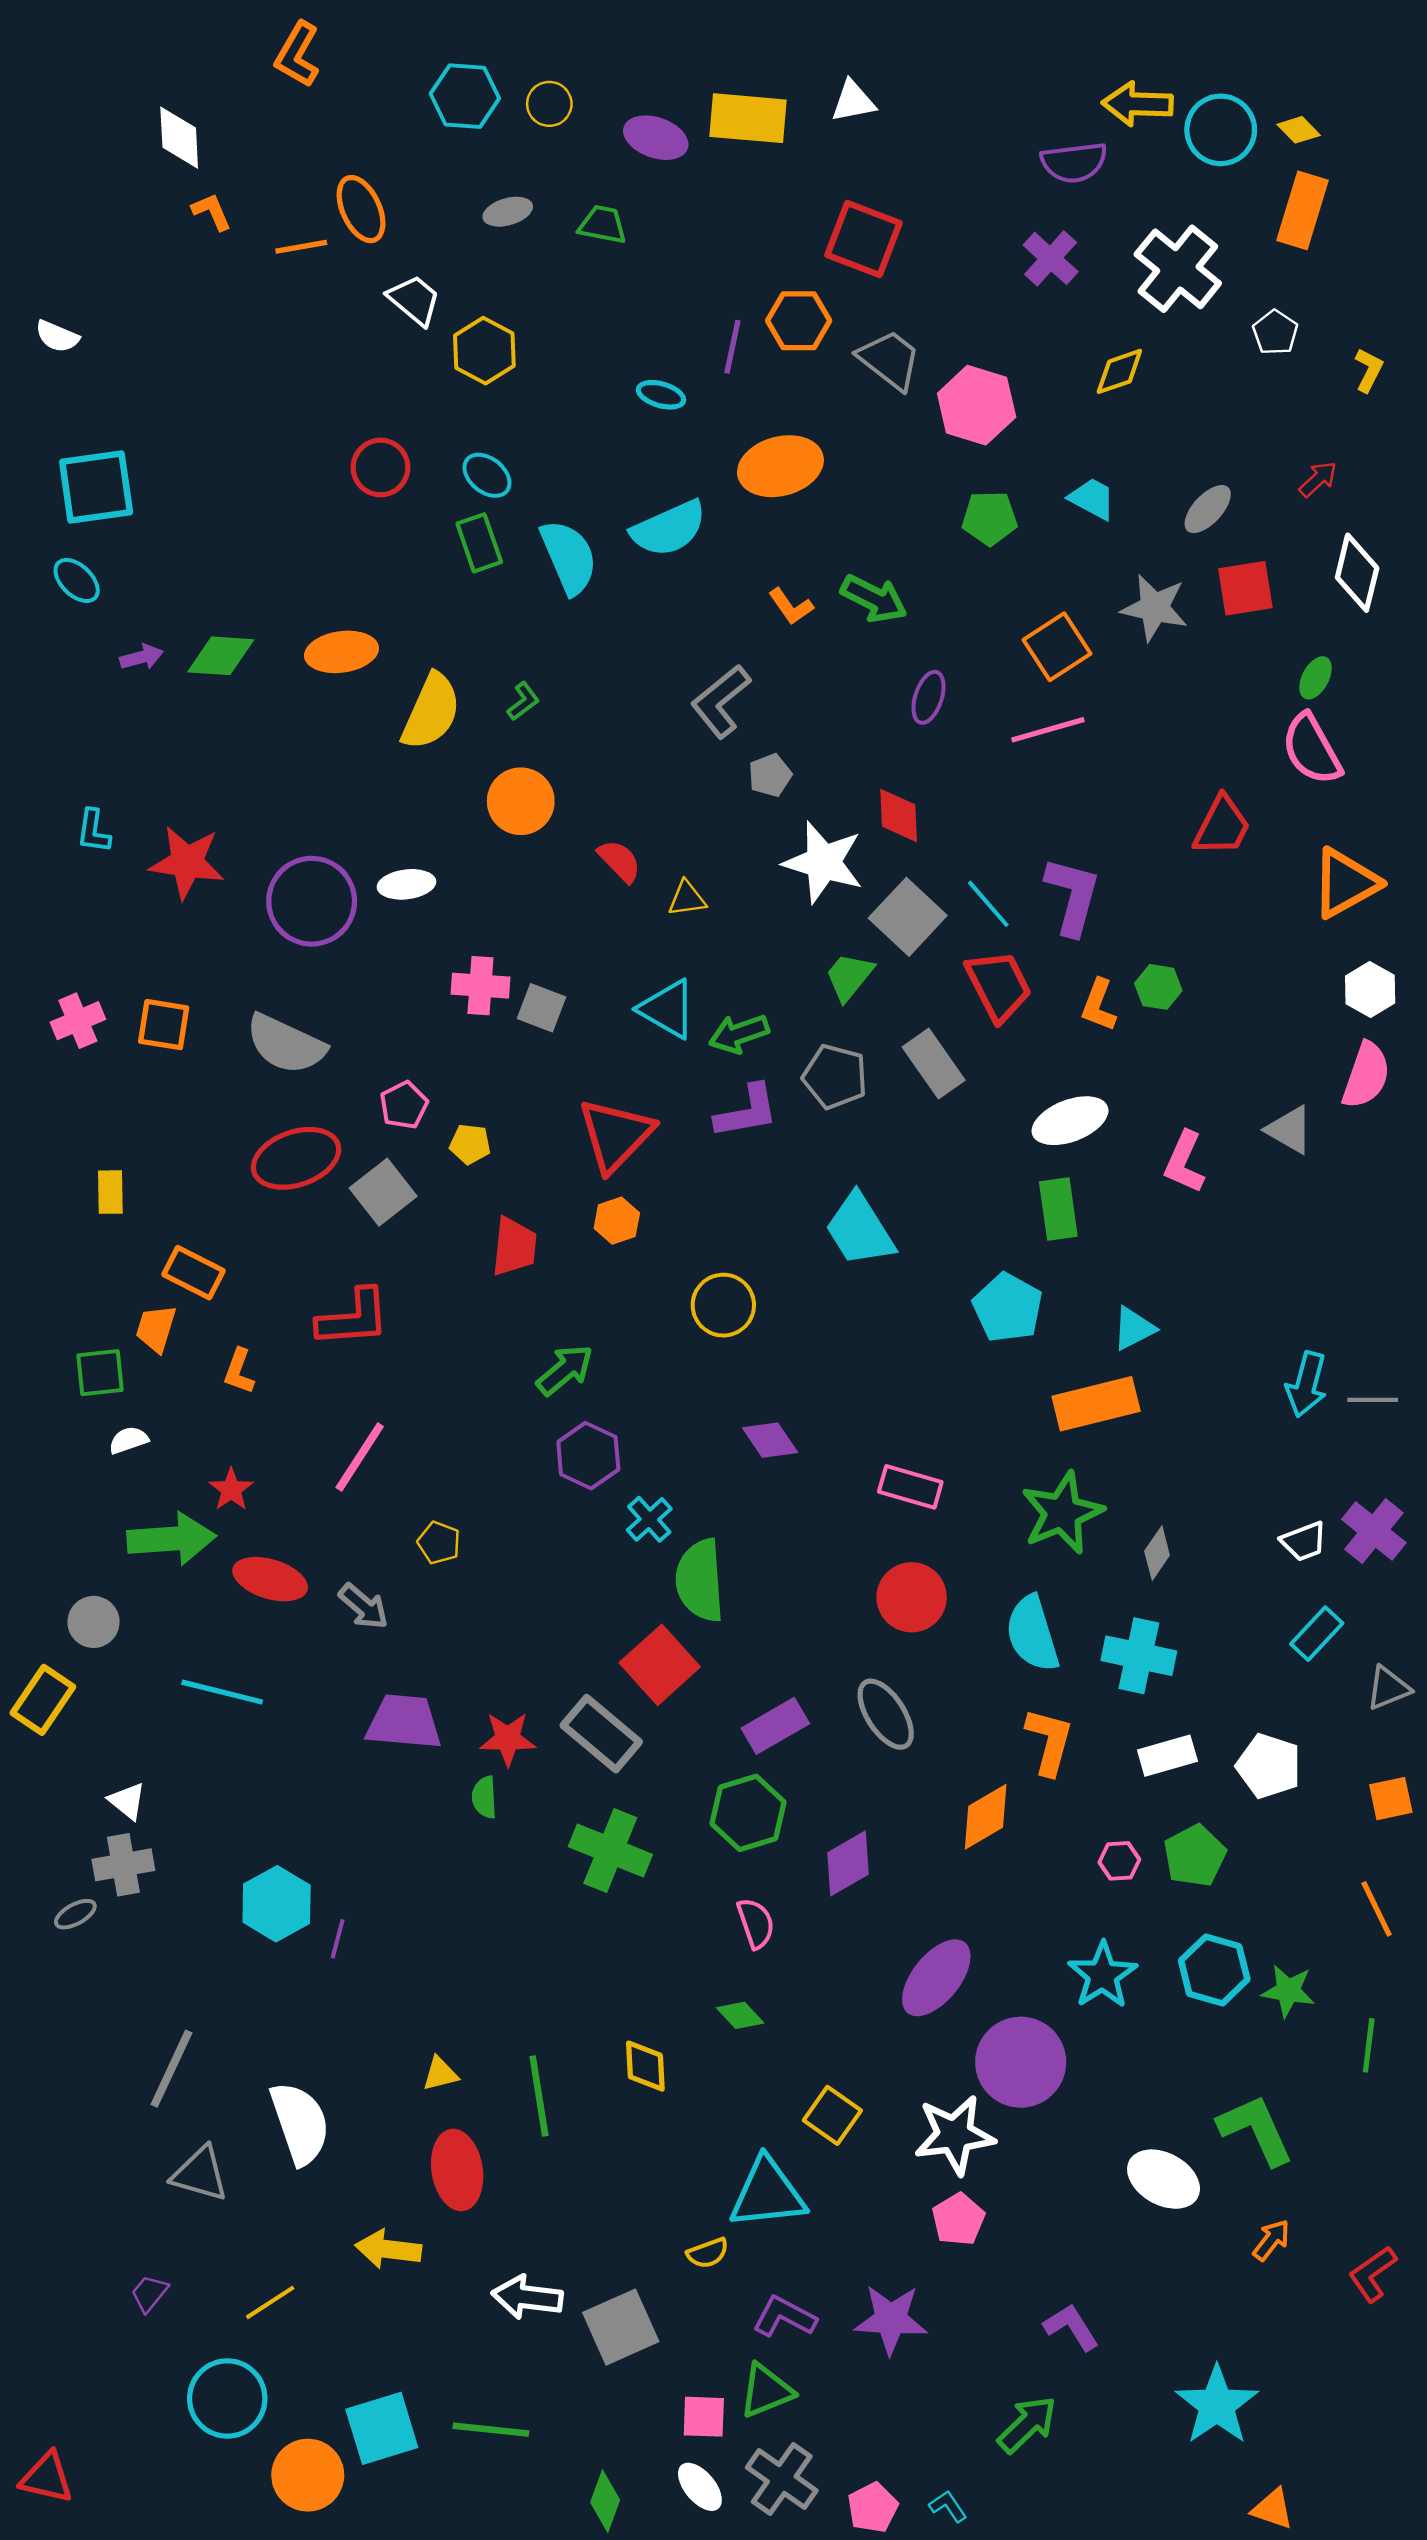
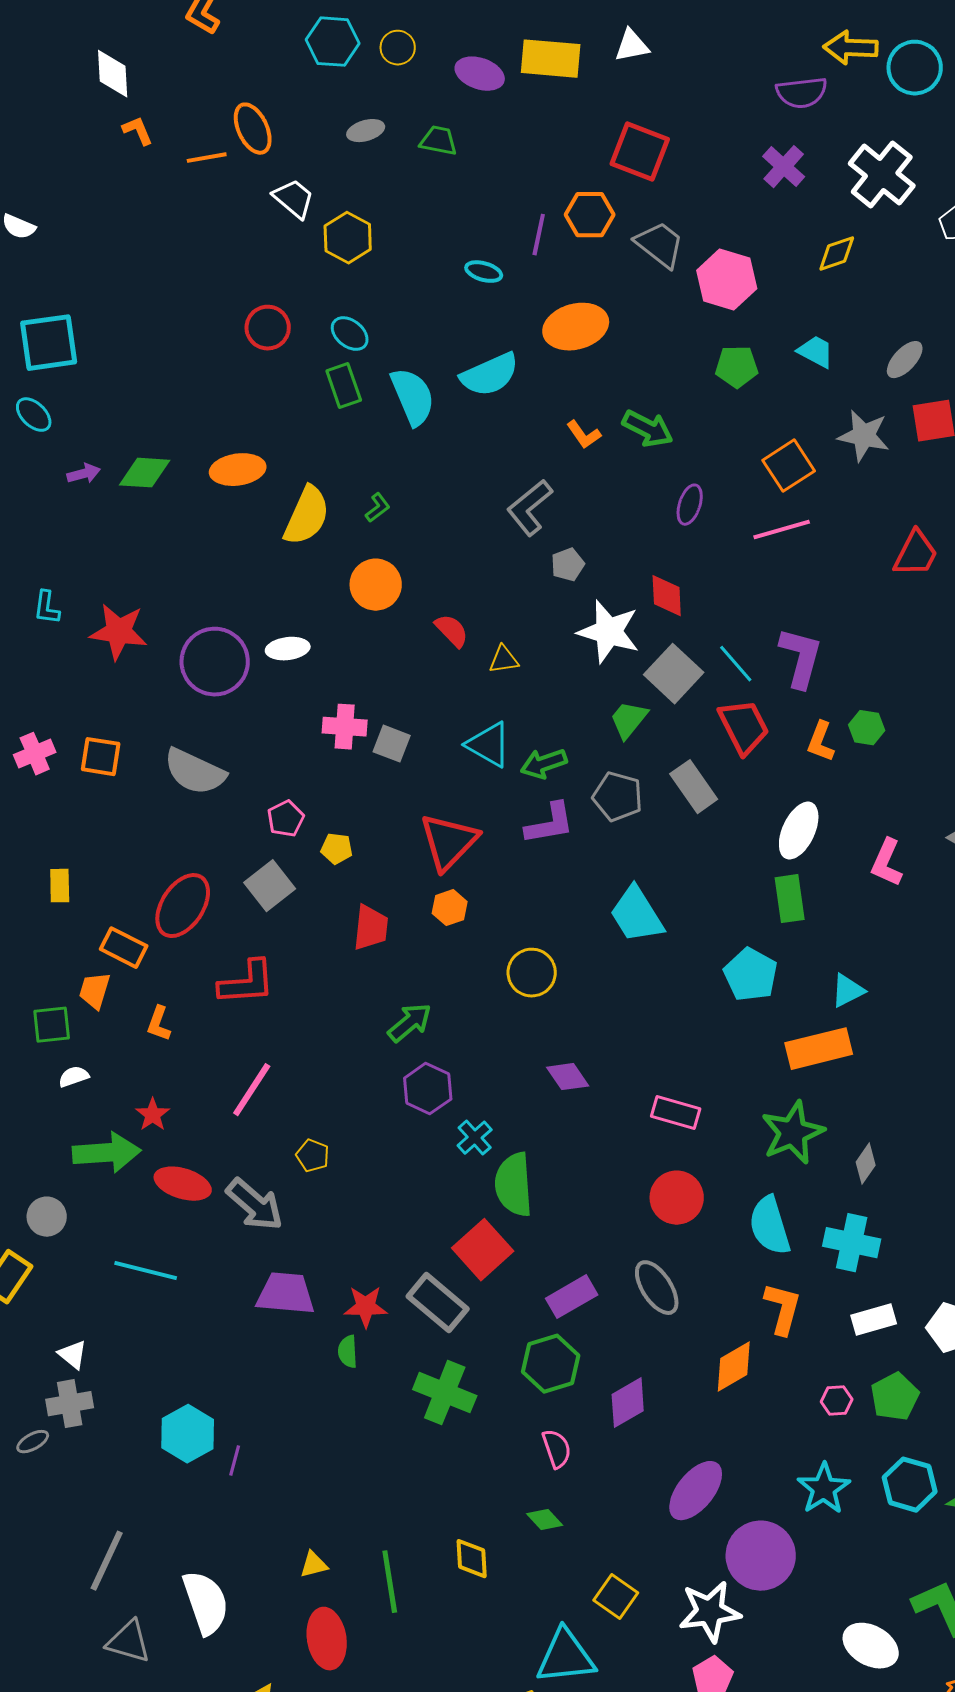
red trapezoid: (1222, 826) -> (916, 554), moved
white ellipse: (1070, 1121) -> (799, 831), turned -44
red ellipse: (296, 1158) -> (183, 906), moved, turned -38
gray arrow: (364, 1606) -> (255, 1205), size x1.5

